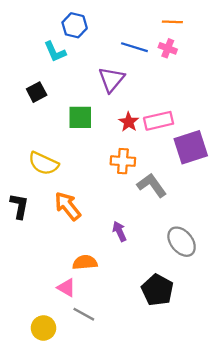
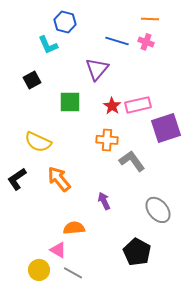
black L-shape: (19, 206) -> (17, 179), turned -135
yellow circle: (43, 328) -> (39, 270), moved

